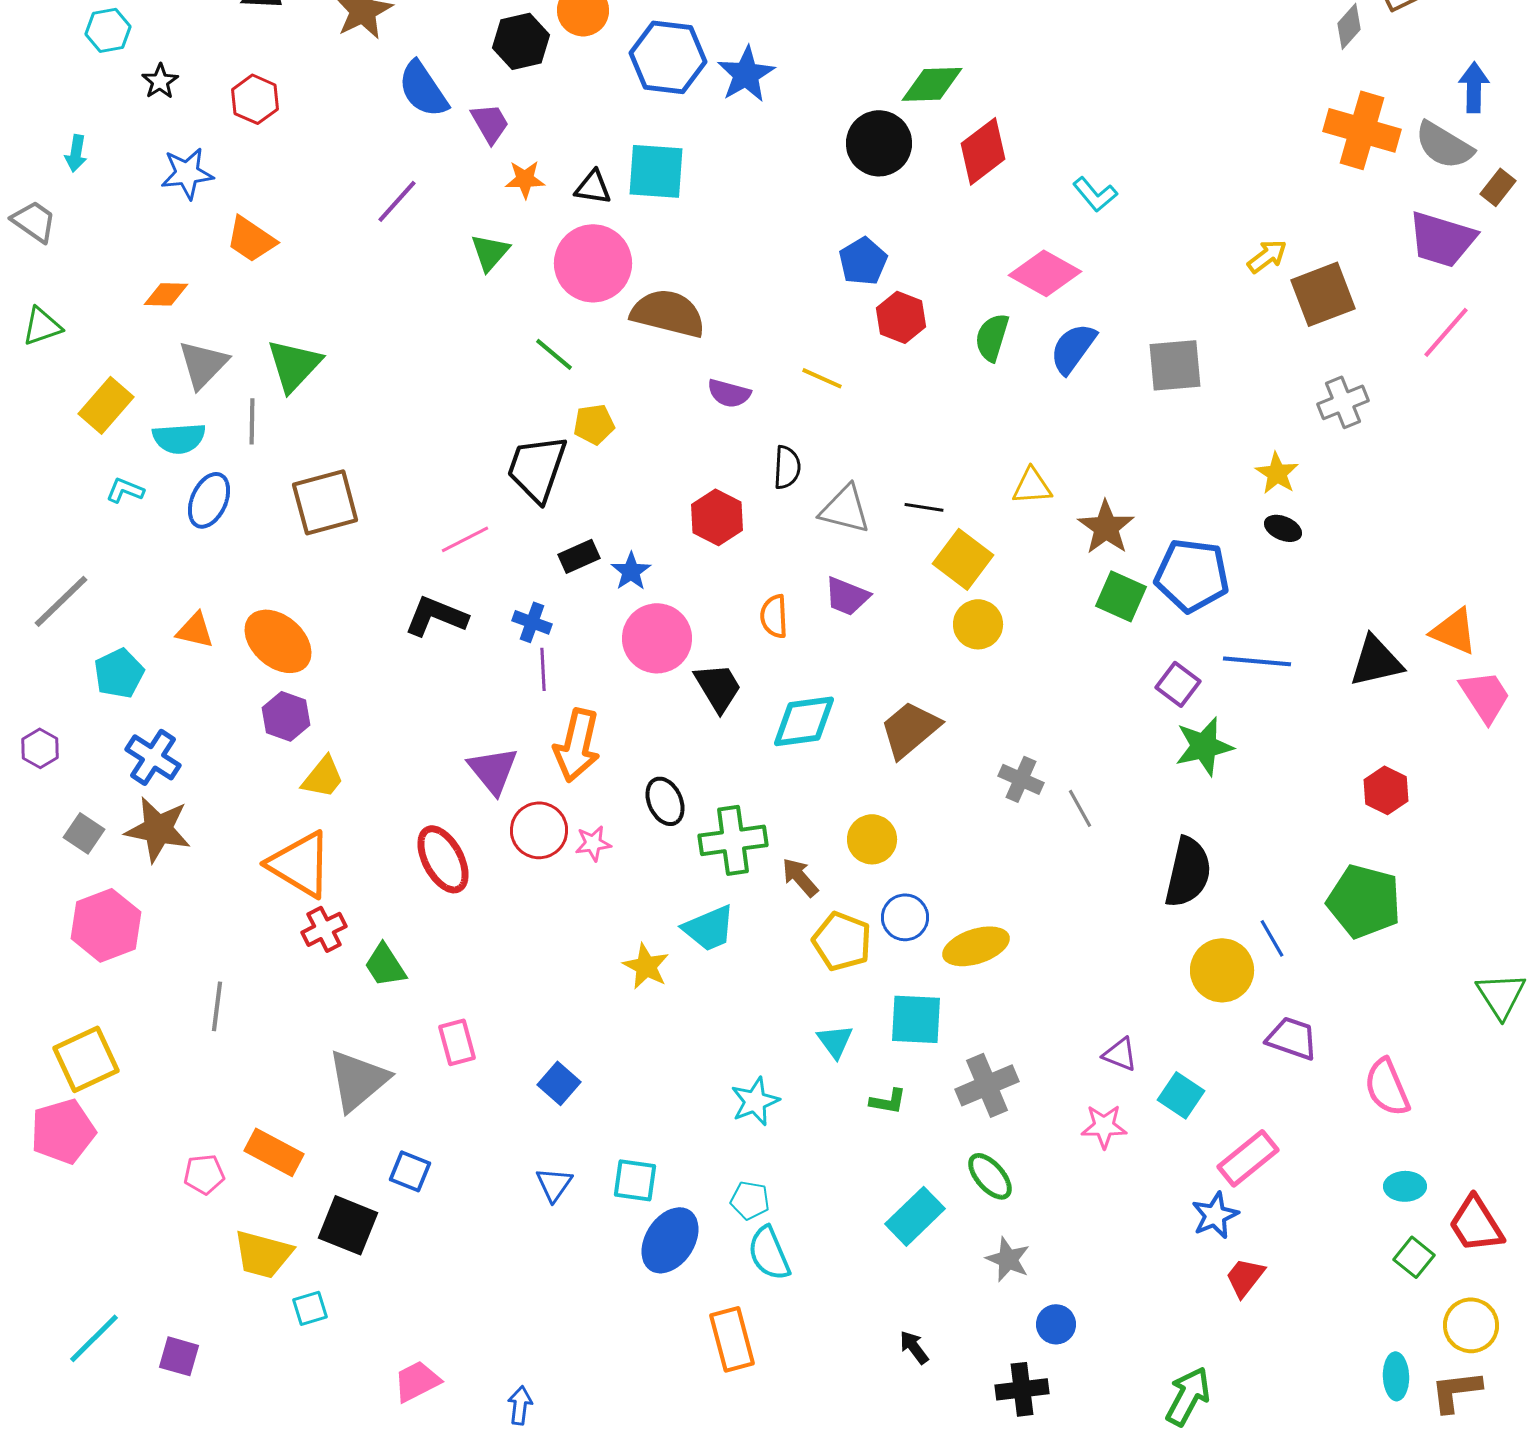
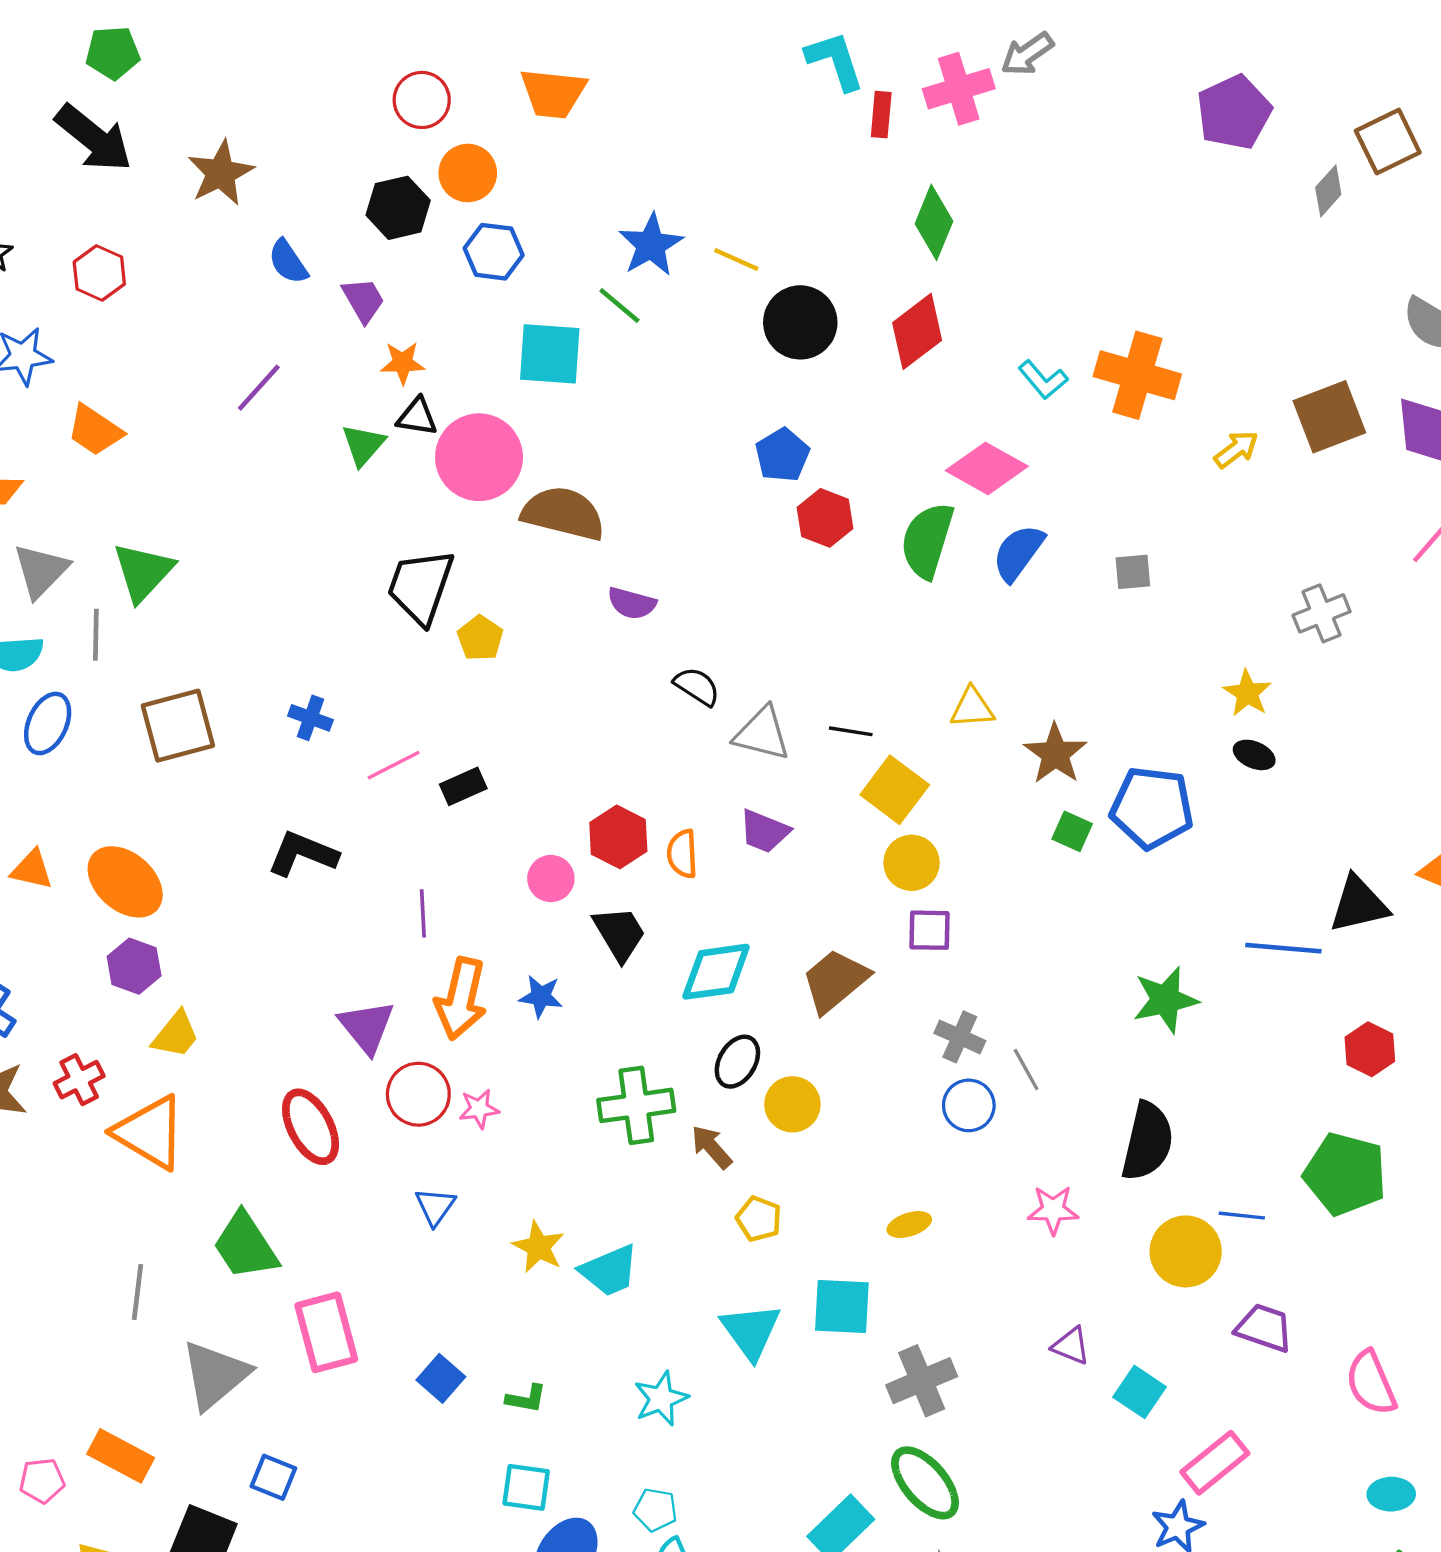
blue hexagon: (668, 57) -> (494, 252), moved, size x0.7
green diamond: (932, 84) -> (934, 222), moved, turned -66
blue semicircle: (423, 89) -> (288, 262), size x0.7
orange cross: (1362, 130) -> (1137, 375), moved
black triangle: (593, 187) -> (417, 417), moved
brown square: (1323, 294) -> (1329, 417), moved
green semicircle: (992, 337) -> (927, 540), size x1.4
green line: (554, 354) -> (619, 306), moved
gray square: (1175, 365) -> (1133, 572), size x0.6
yellow line: (822, 378) -> (736, 260), moved
yellow pentagon: (594, 424) -> (480, 638), turned -30
black semicircle: (787, 467) -> (697, 686), turned -60
black trapezoid: (537, 468) -> (421, 586), moved
red hexagon: (717, 517) -> (618, 837), moved
pink line: (465, 539) -> (394, 765), moved
blue star: (631, 571) -> (541, 996), moved, turned -30
green square: (1121, 596) -> (1072, 831), size x0.7
blue cross: (532, 622) -> (310, 718), moved
pink circle: (657, 638) -> (551, 878), size x0.6
blue line: (1257, 661) -> (1283, 948), moved
purple square: (1178, 684) -> (929, 930), moved, turned -36
black ellipse: (665, 801) -> (737, 1062), moved, turned 54
blue circle: (905, 917) -> (969, 1105), moved
cyan trapezoid: (709, 928) -> (609, 1271), moved
red cross: (324, 929) -> (79, 1080), moved
blue line: (1272, 938) -> (1242, 1216), turned -54
yellow pentagon: (842, 941) -> (759, 1219), size x0.7
yellow ellipse: (976, 946) -> (909, 1225), size x0.6
green trapezoid: (385, 965) -> (245, 1246), size x1.4
gray line: (217, 1006) -> (137, 1292), moved
cyan triangle: (835, 1041) -> (751, 1331), size x1.5
pink rectangle: (457, 1042) -> (326, 1332), size x1.5
green L-shape: (888, 1101) -> (526, 1399), moved
pink star: (1104, 1126) -> (1053, 1210), moved
green ellipse: (990, 1176) -> (925, 1483), size x1.4
blue triangle: (554, 1184) -> (435, 1207), moved

